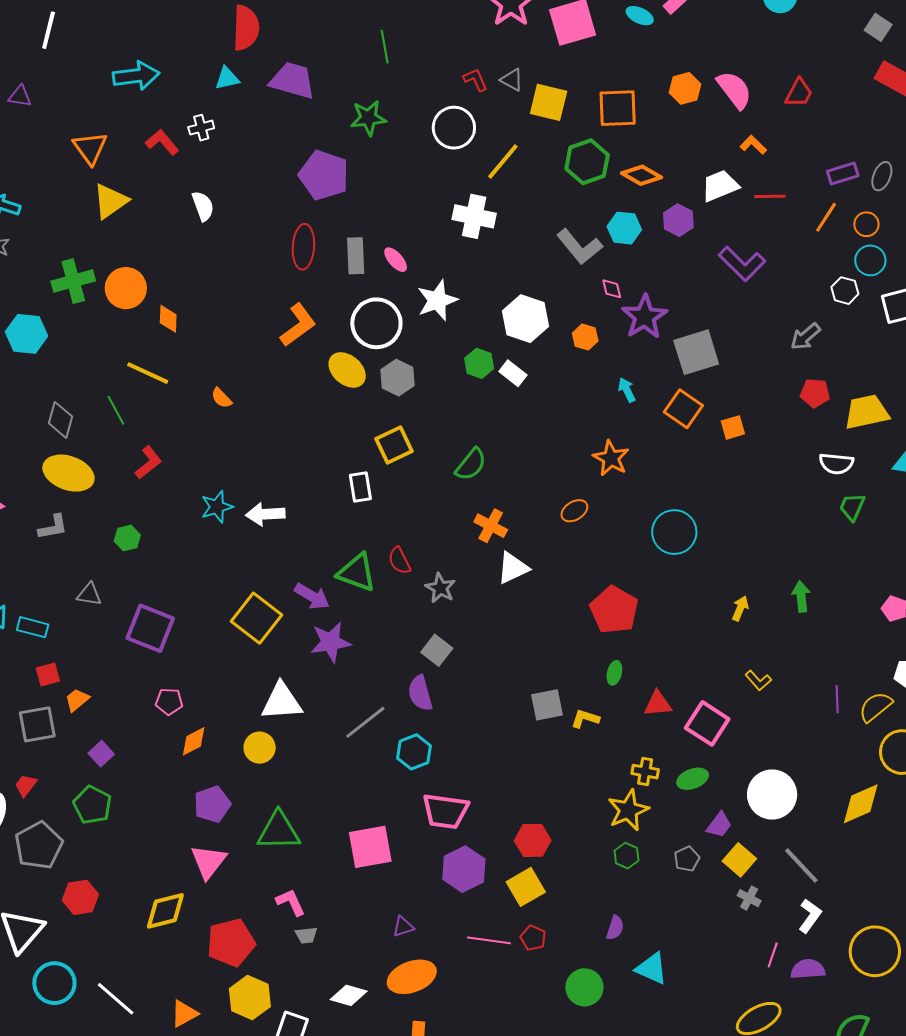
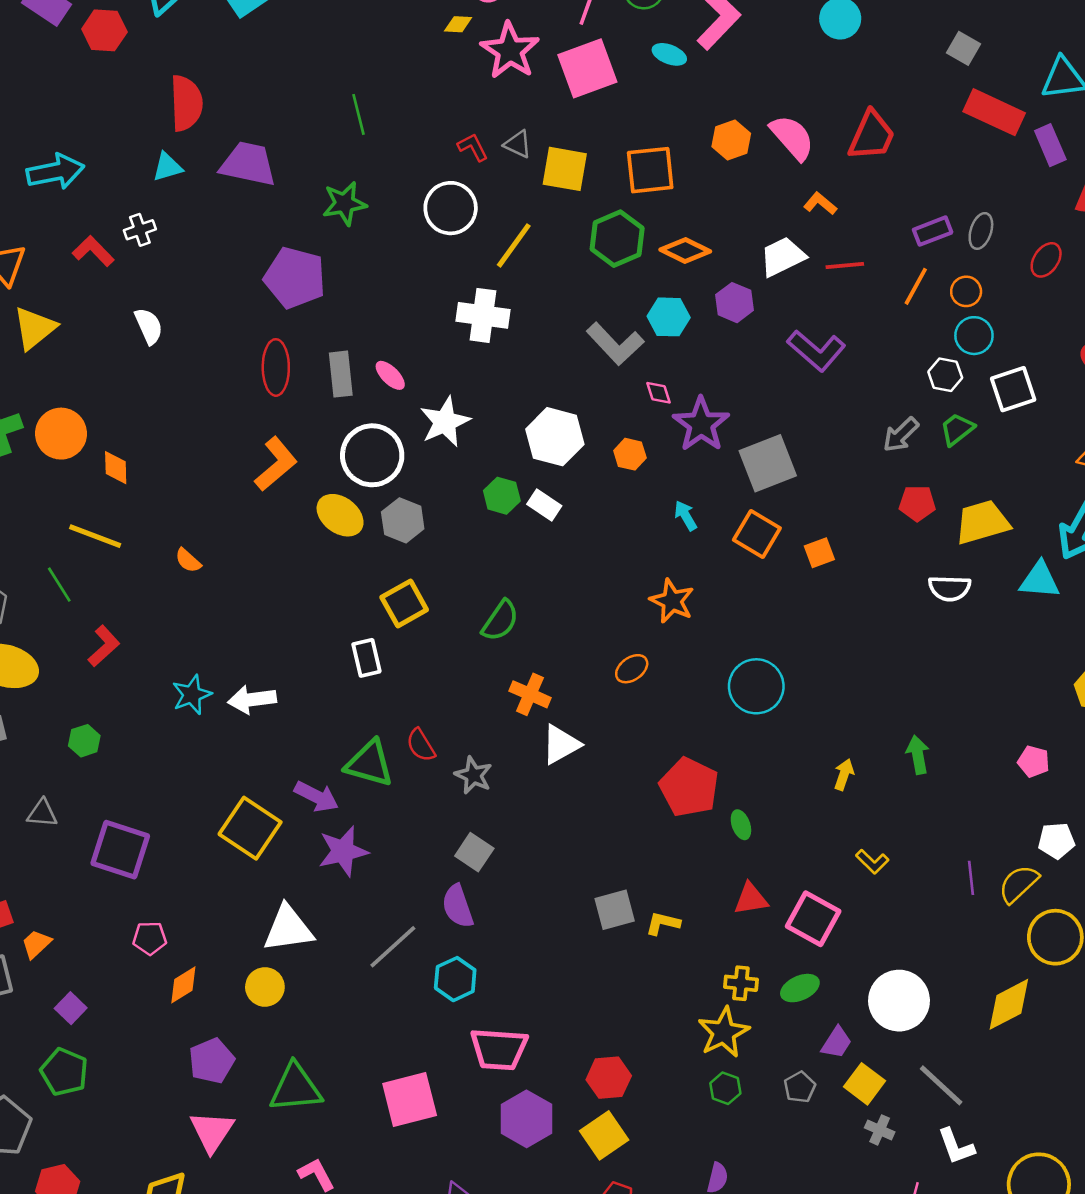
red trapezoid: (799, 93) -> (872, 136), size x1.4
green trapezoid: (852, 507) -> (957, 429), moved, turned 32
green ellipse: (614, 673) -> (741, 825), moved, turned -30
white L-shape: (810, 916) -> (956, 1146), turned 128

